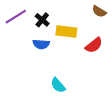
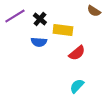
red semicircle: (94, 45) -> (77, 53), moved
cyan semicircle: (58, 85) -> (77, 86), moved, turned 84

